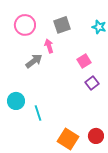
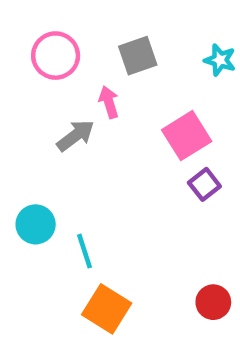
pink square: (84, 61) -> (187, 136), size x1.5
orange square: (68, 139) -> (107, 309), moved

